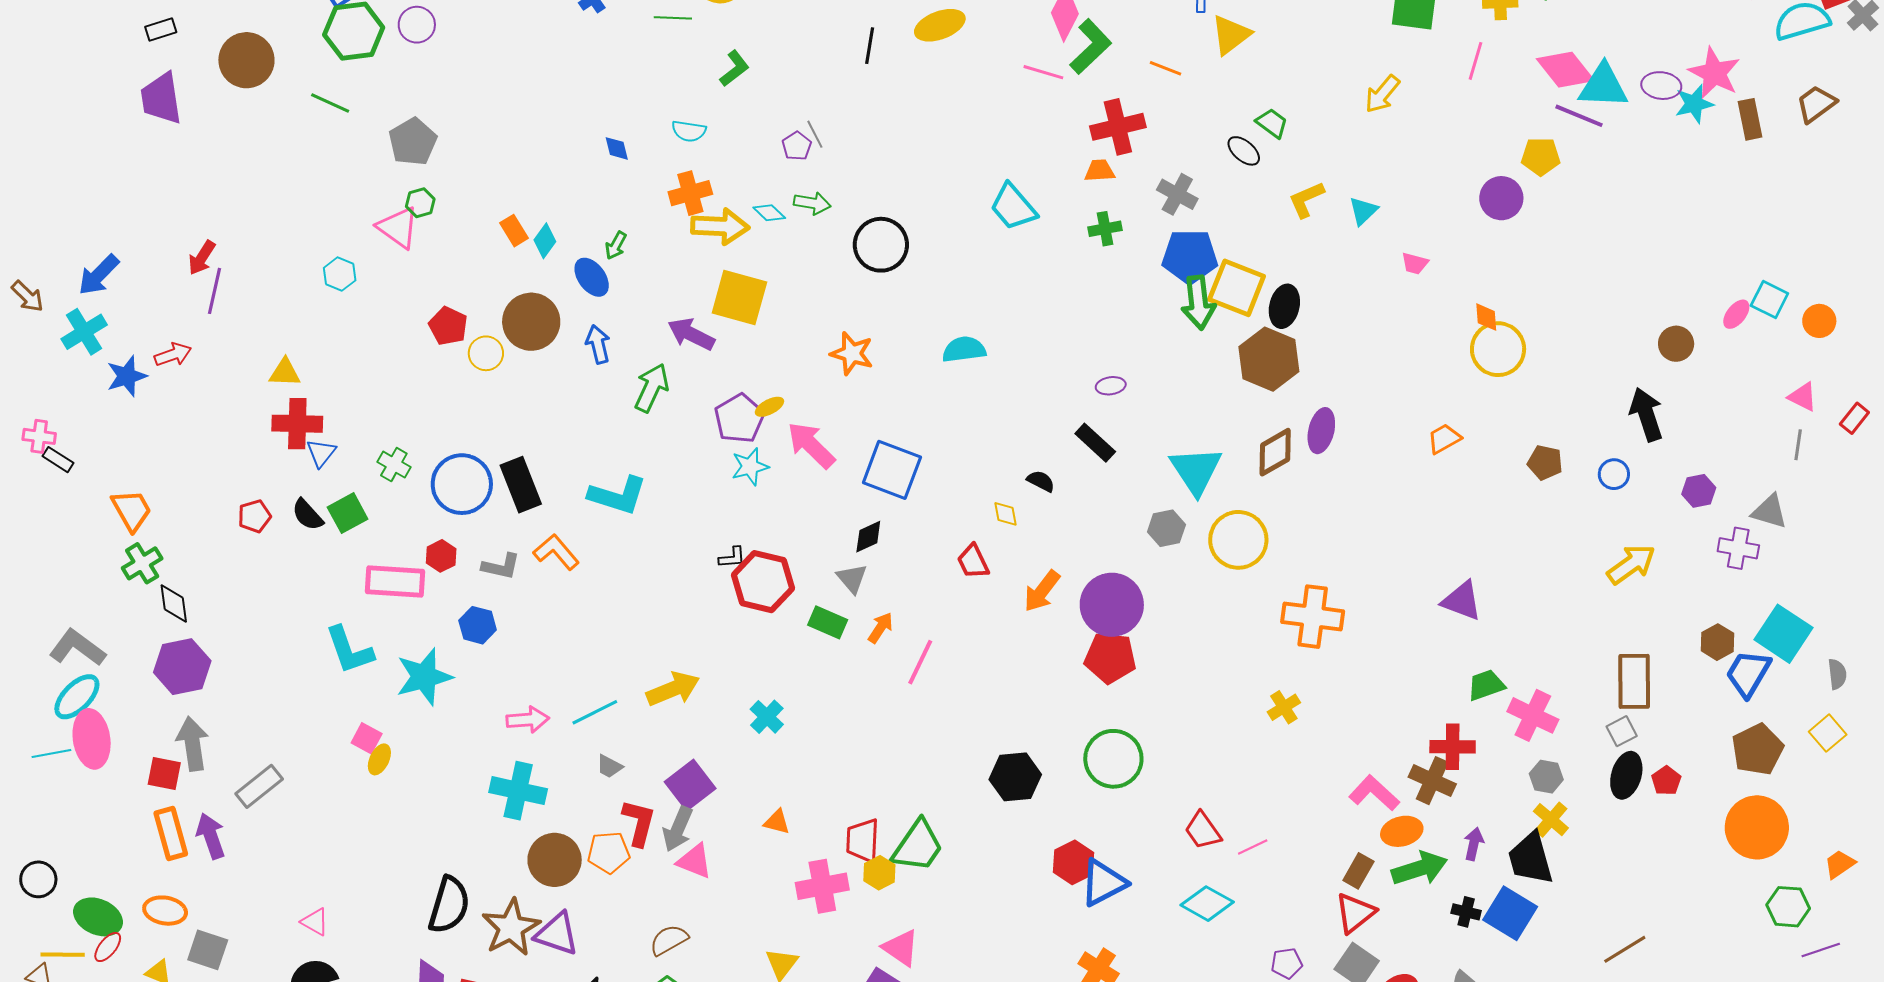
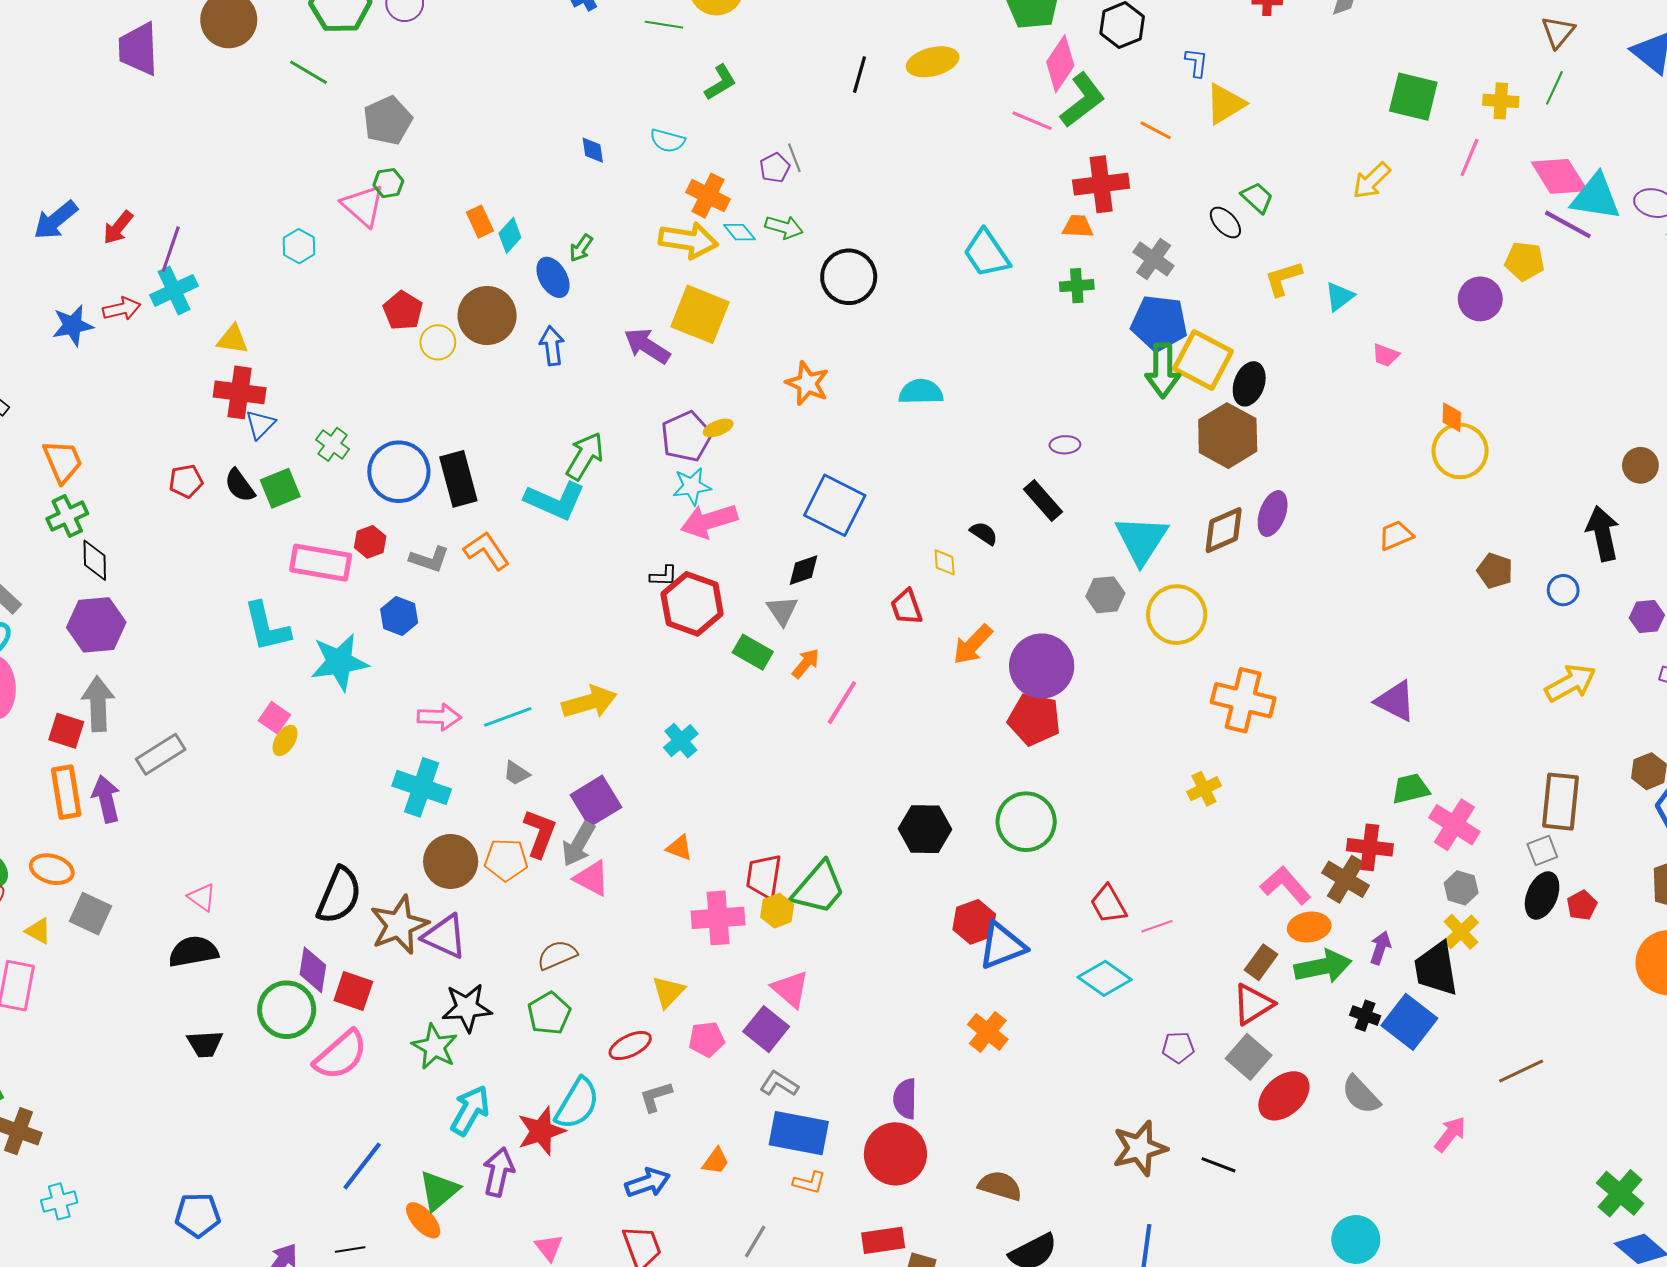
orange cross: (690, 193) -> (708, 196), moved, turned 36
red arrow: (202, 258) -> (118, 228), moved
cyan cross: (84, 332) -> (174, 290), moved
green arrow: (652, 388) -> (585, 456), moved
pink arrow: (811, 445) -> (709, 521), moved, turned -68

